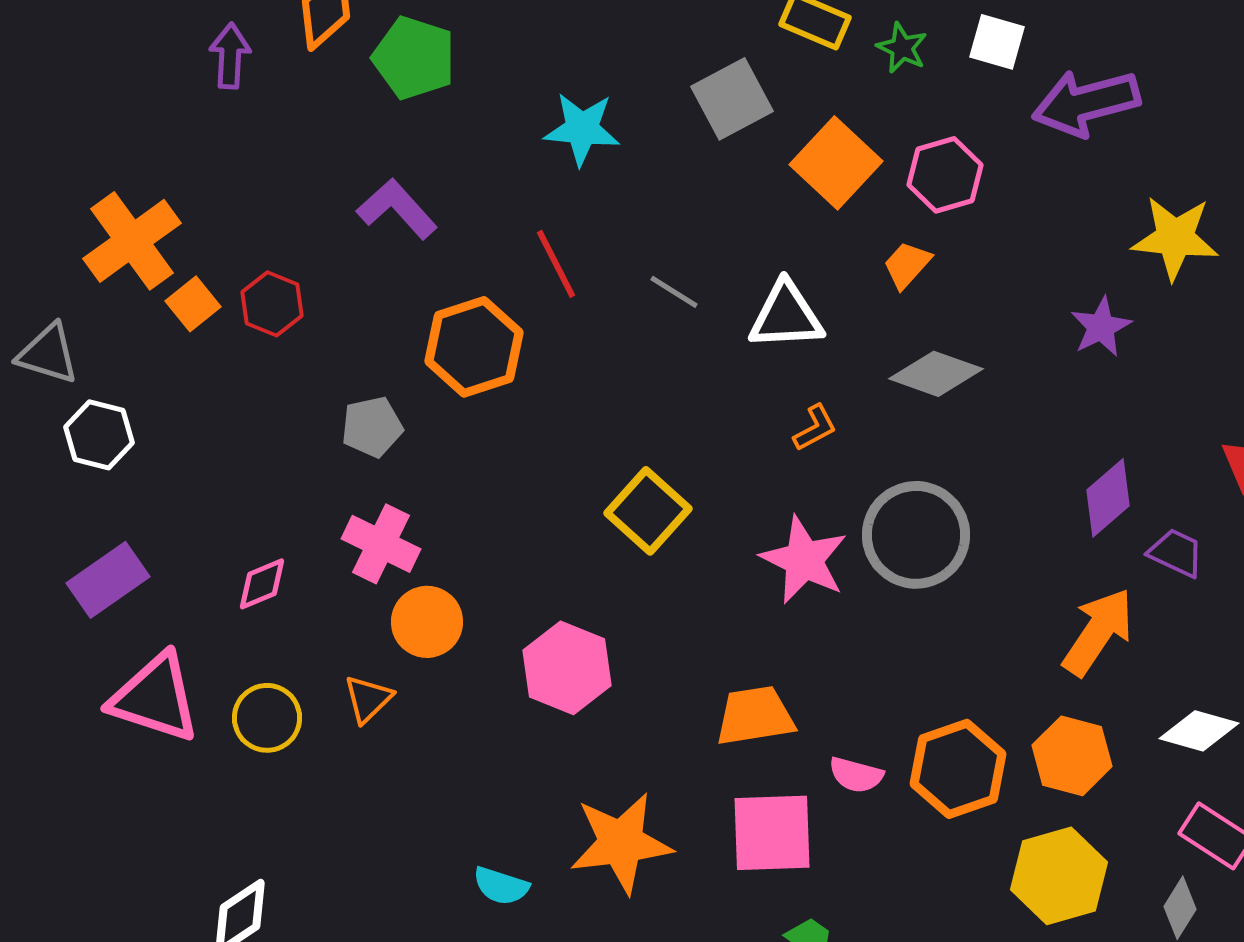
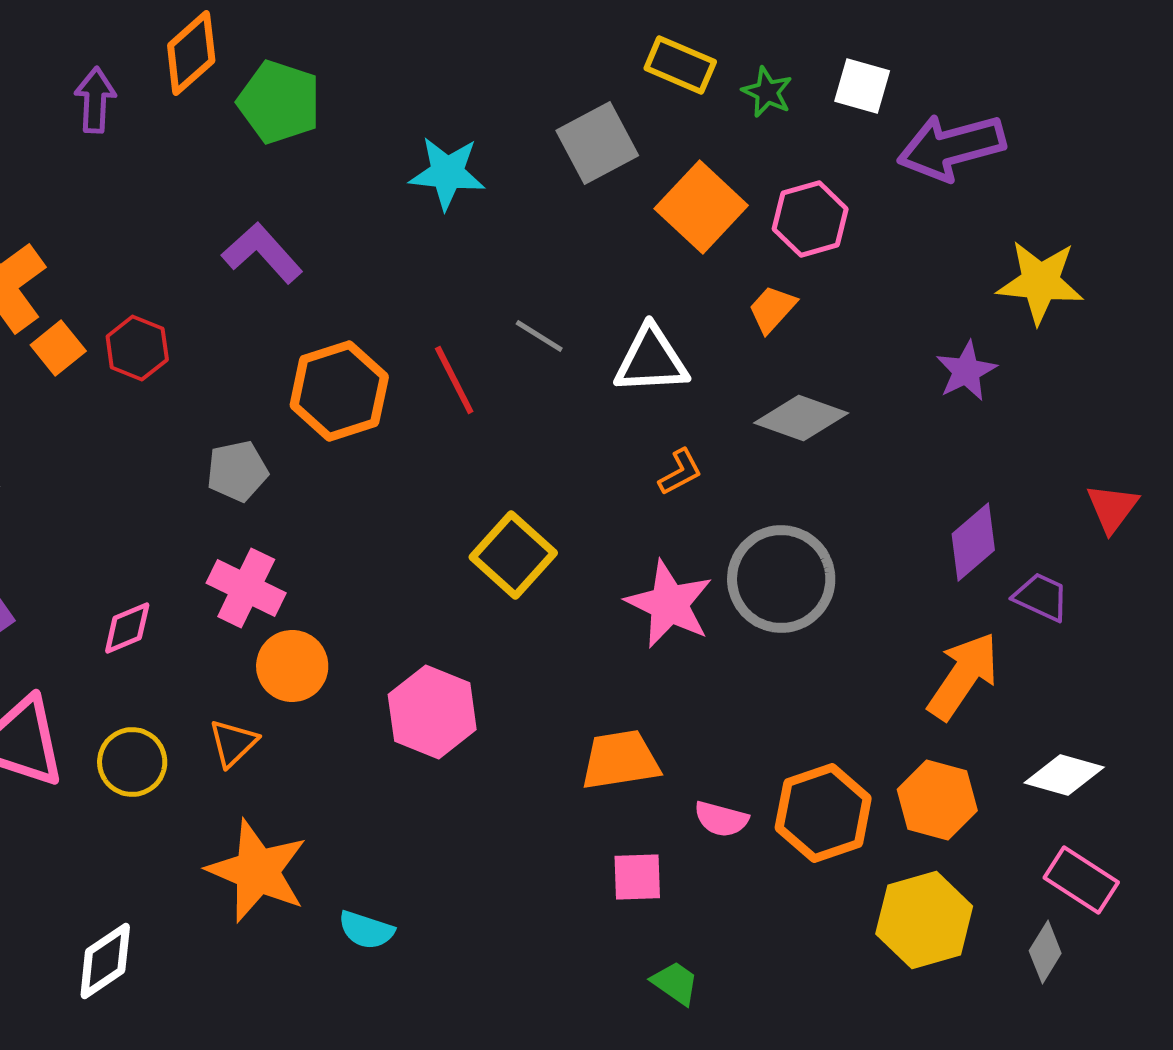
red line: (556, 264) -> (454, 380), moved
pink square: (772, 833) -> (637, 877), size x0.6
orange star: (621, 843) -> (257, 871), moved, turned 30

